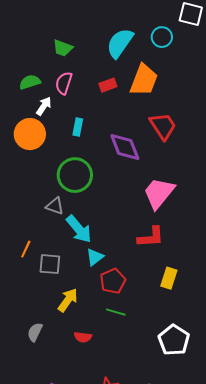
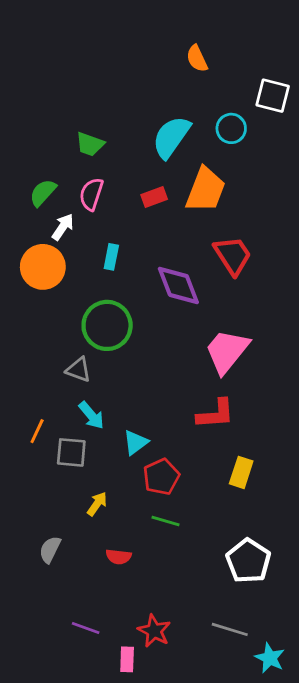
green semicircle: (30, 82) -> (43, 193), turned -30
cyan arrow: (79, 229) -> (91, 415), moved, size x0.7
yellow arrow: (68, 300) -> (97, 504), size x0.7

